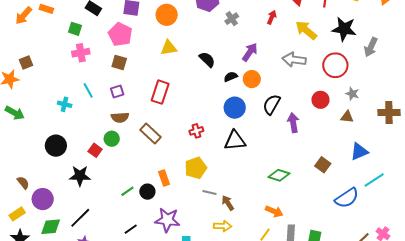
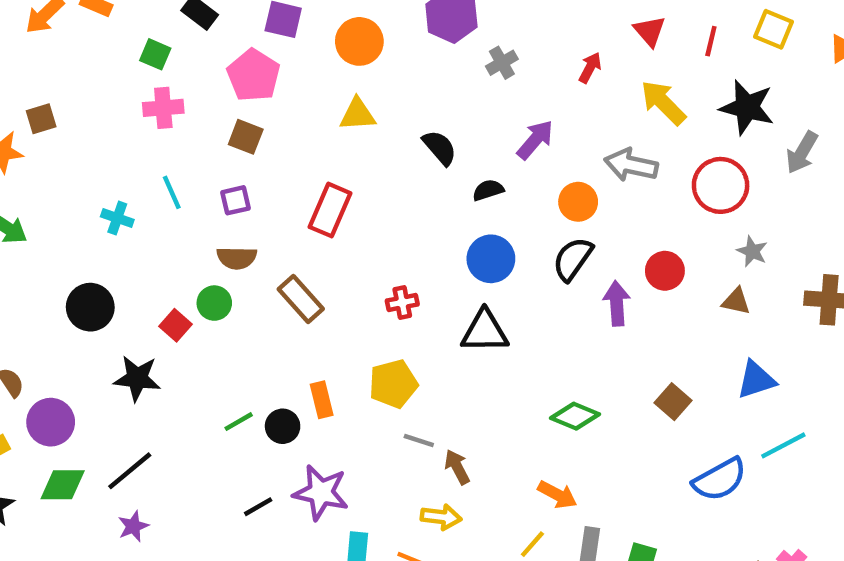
orange circle: (252, 79) -> (578, 202), moved
red circle: (320, 100) -> (665, 271), moved
black line: (131, 229) -> (258, 507), moved

